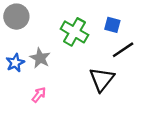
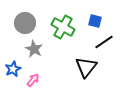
gray circle: (16, 17) -> (25, 23), moved
blue star: (15, 63) -> (13, 69), moved

